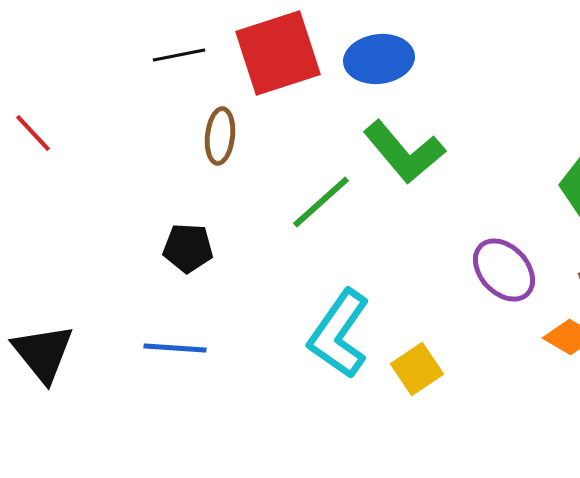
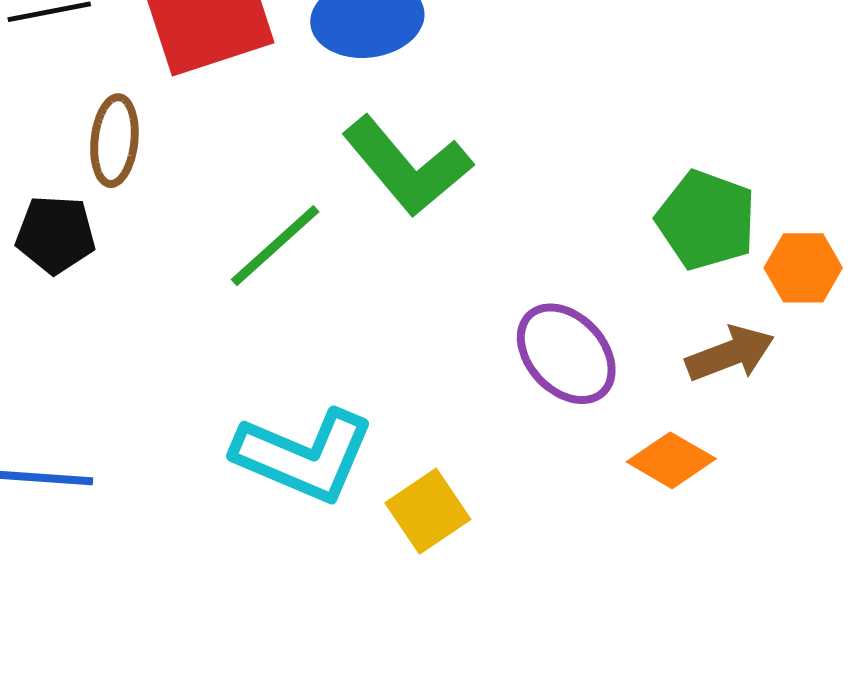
black pentagon: (188, 248) -> (56, 234), moved
cyan L-shape: (339, 334) -> (304, 456), turned -102

